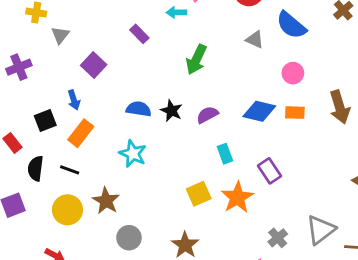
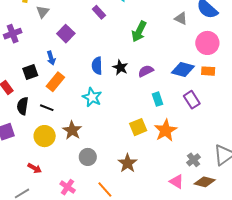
pink circle: (293, 73) -> (207, 43), size x1.5
blue semicircle: (139, 109) -> (97, 66), turned -102
purple rectangle: (269, 171) -> (192, 100), moved

